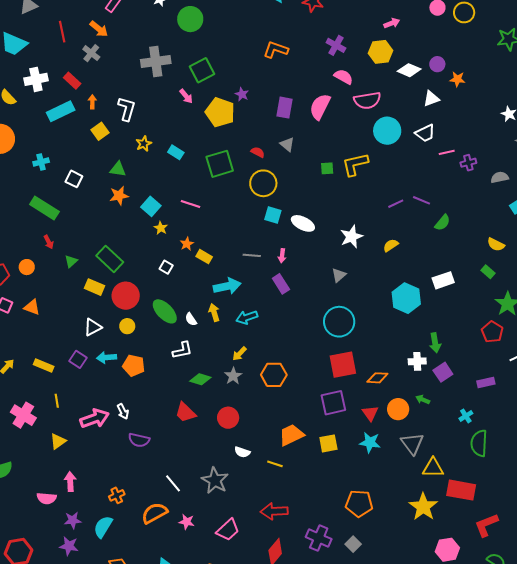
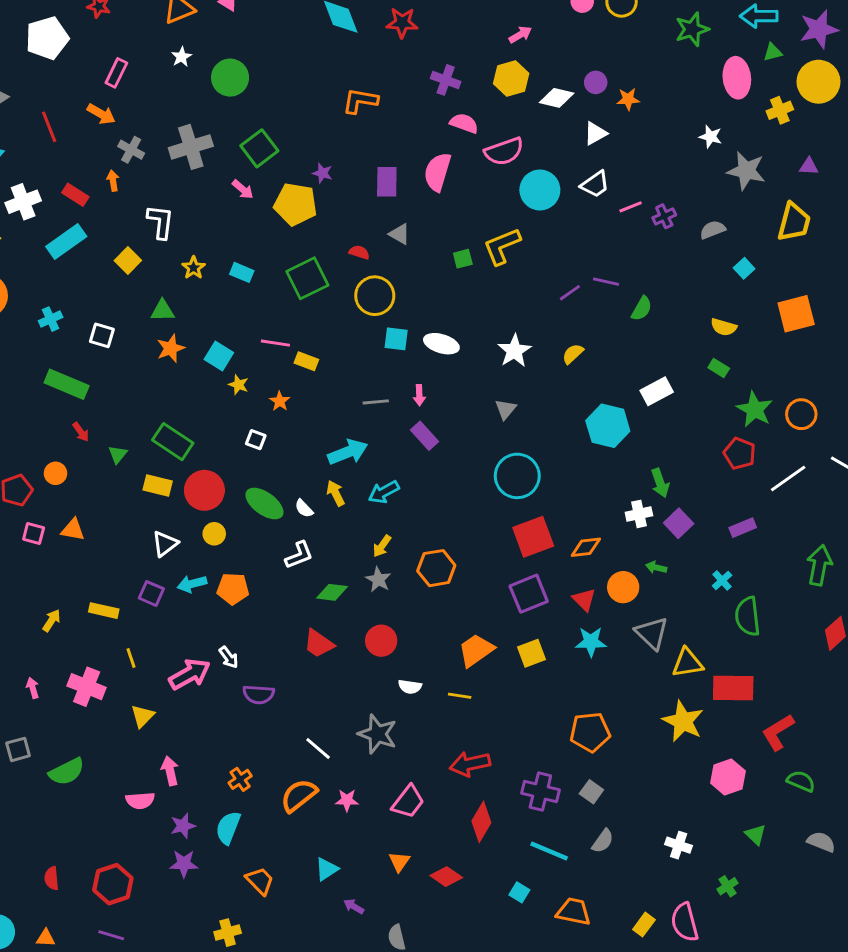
gray cross: (91, 53) -> (131, 150), moved
orange arrow: (92, 102) -> (113, 181), moved
yellow rectangle: (204, 257) -> (306, 361), moved

